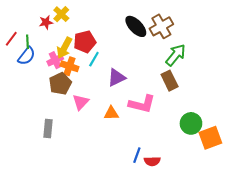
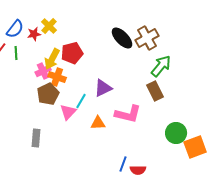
blue semicircle: (27, 56) -> (15, 29), moved
cyan line: (94, 59) -> (81, 101), moved

